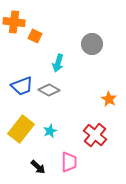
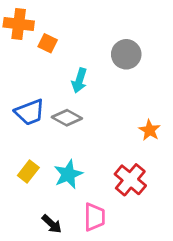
yellow rectangle: (21, 129) -> (28, 172), size x0.6
cyan star: (50, 131) -> (68, 174), size x1.5

